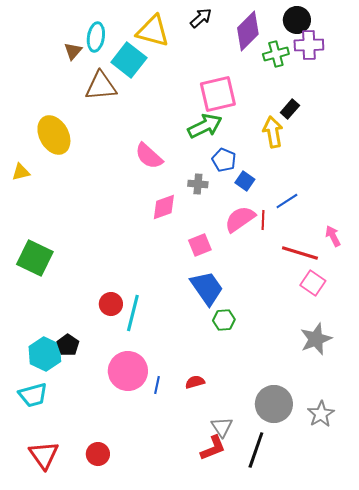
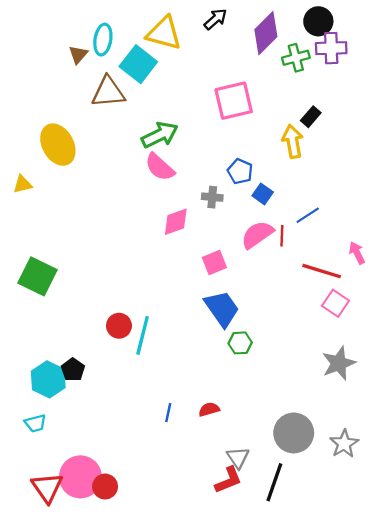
green arrow: (205, 126) -> (160, 135), moved
pink circle: (128, 371) -> (80, 477), moved
cyan trapezoid: (33, 395) -> (35, 423), size x0.7

